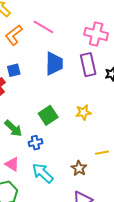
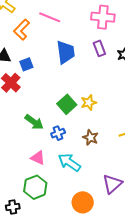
purple rectangle: (88, 65) -> (99, 48), size x0.7
yellow star: (83, 112) -> (89, 103), moved
brown star: (79, 168) -> (90, 138), moved

